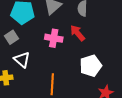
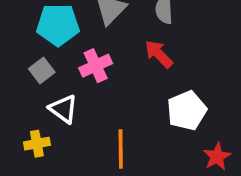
pink cross: (54, 38) -> (96, 66), moved, turned -30

